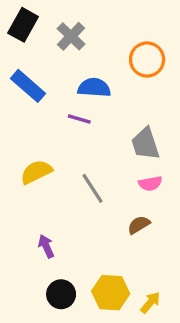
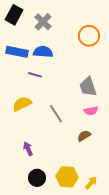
blue rectangle: (28, 86) -> (17, 52), turned -30
blue semicircle: (94, 88) -> (43, 52), moved
purple line: (79, 119) -> (35, 75), moved

